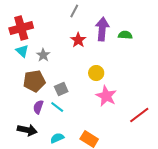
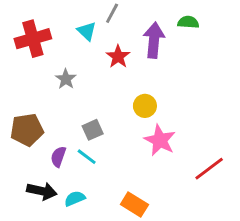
green semicircle: (125, 35) -> (188, 22), moved
cyan triangle: (22, 51) -> (87, 31), moved
brown pentagon: (34, 81) -> (27, 130), moved
cyan semicircle: (57, 138) -> (75, 199), moved

